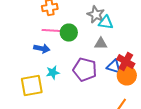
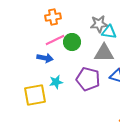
gray star: (96, 14) -> (99, 24), turned -30
pink line: (52, 30) -> (55, 40), turned -30
gray triangle: (101, 44) -> (104, 53), size x1.5

